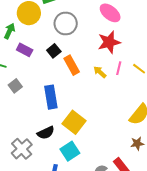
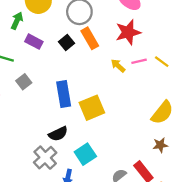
orange rectangle: (72, 65) -> (90, 38), moved
pink line: (119, 68) -> (139, 61), turned 64
yellow square: (74, 122) -> (92, 108), moved, turned 30
gray cross: (22, 149) -> (45, 158), moved

